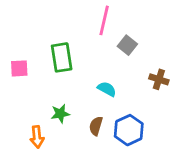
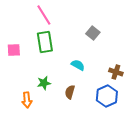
pink line: (104, 20) -> (44, 15), moved, turned -45
brown cross: (159, 79) -> (116, 72), moved
blue hexagon: (129, 130) -> (107, 96), moved

